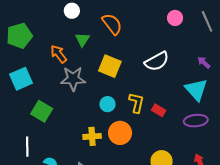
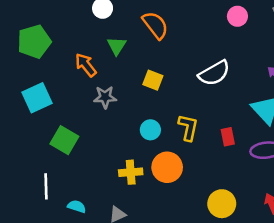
yellow square: (110, 66) -> (153, 80), size x0.7
gray star: (73, 79) -> (105, 97), size x0.7
red rectangle: (159, 110) -> (228, 137), moved, turned 48

